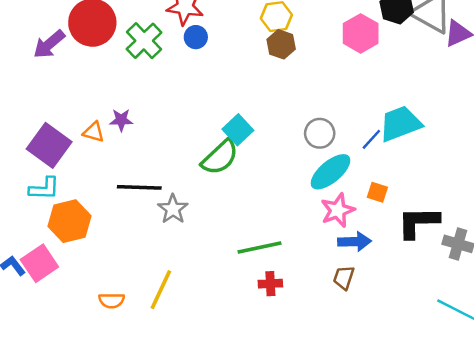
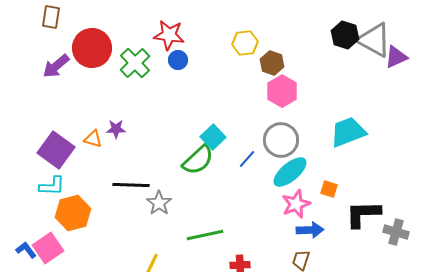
pink hexagon: (361, 33) -> (282, 91), moved
brown hexagon: (281, 44) -> (272, 63), moved
gray circle: (320, 133) -> (281, 140), size x1.4
blue line: (371, 139) -> (247, 159), moved
green line: (260, 248) -> (205, 235), moved

